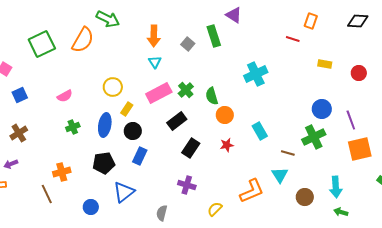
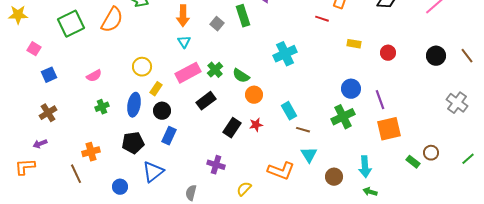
green semicircle: (212, 96) -> (241, 76), turned -42
black rectangle: (191, 148) -> (232, 128), moved
brown line: (288, 153) -> (303, 130), moved
orange L-shape: (252, 191) -> (281, 171), turned 44

